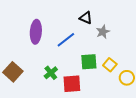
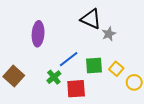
black triangle: (86, 18) -> (91, 19), size x1.5
blue line: (66, 40) -> (69, 59), moved

